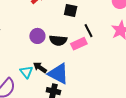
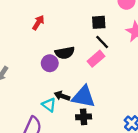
black square: (71, 11) -> (99, 22), moved
black semicircle: (58, 40) -> (65, 53), moved

